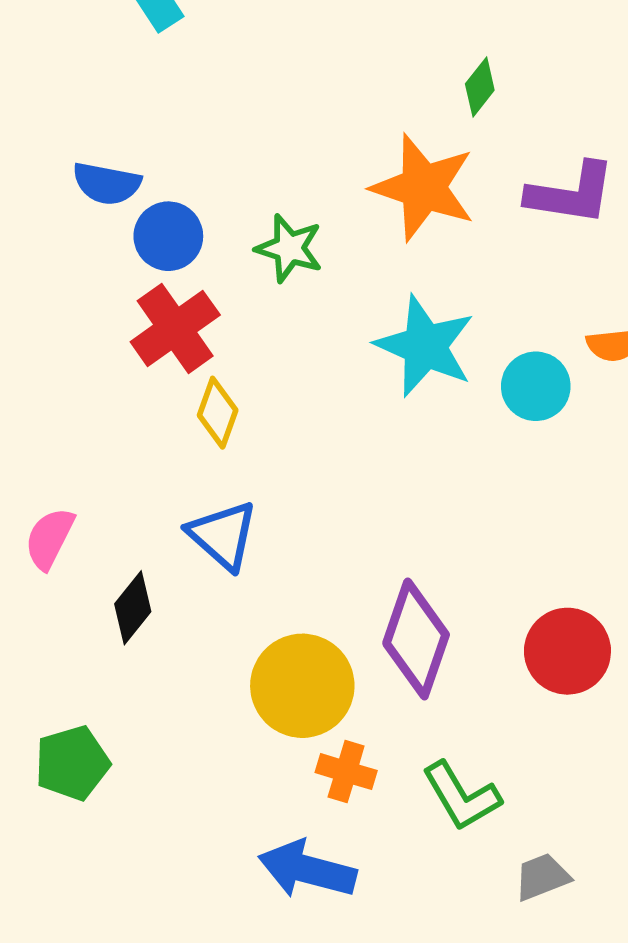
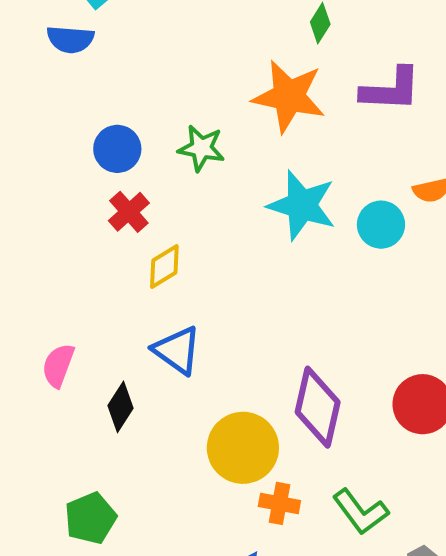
blue semicircle: (107, 184) -> (70, 39), moved
red cross: (175, 328) -> (129, 212), size x0.7
yellow diamond: (218, 413) -> (164, 266), turned 45

